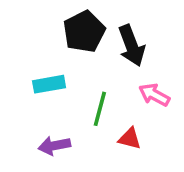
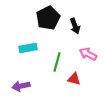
black arrow: (131, 46) -> (75, 26), size x0.7
purple arrow: (54, 146) -> (21, 86), moved

